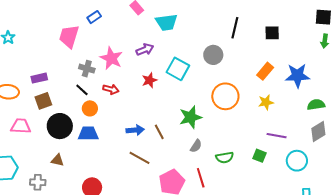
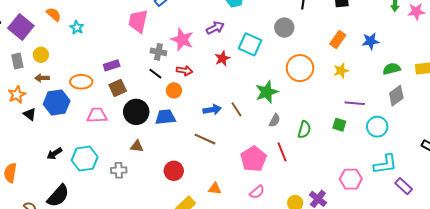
blue star: (297, 76) -> (371, 41), size x0.7
orange circle: (90, 108) -> (174, 90), moved
green semicircle: (225, 157) -> (304, 130), turned -60
brown line: (140, 158) -> (205, 139), moved

